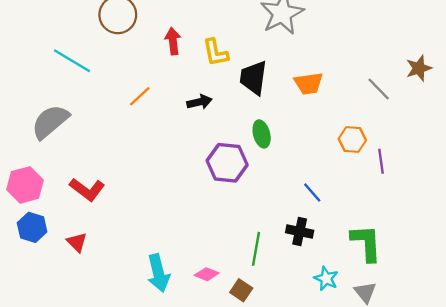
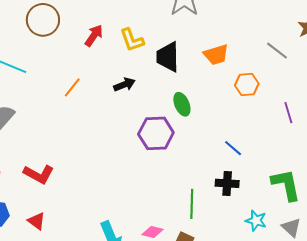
red arrow: (173, 41) -> (94, 36), turned 50
orange hexagon: (352, 140) -> (247, 84), moved

